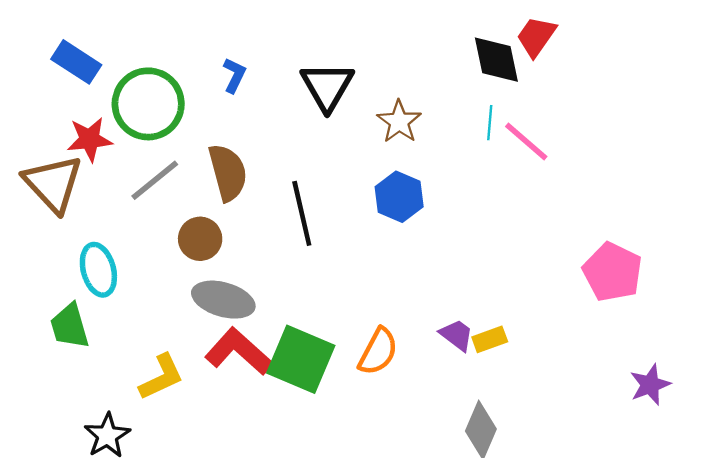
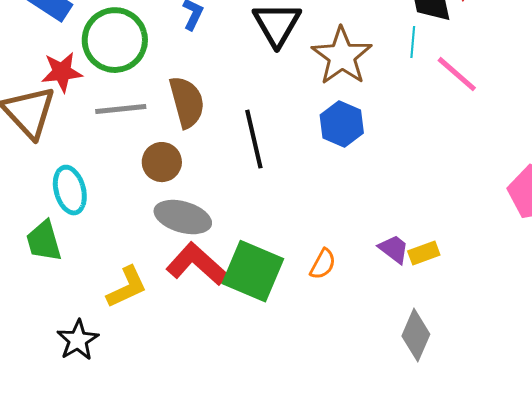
brown star: (399, 122) -> (342, 56), size x1.5
cyan line: (490, 123) -> (413, 42), moved
gray line: (155, 180) -> (121, 109), turned 33
orange semicircle: (378, 352) -> (323, 264), size x0.7

